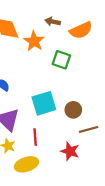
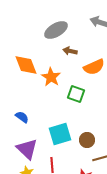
brown arrow: (53, 22) -> (70, 51), moved

